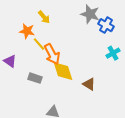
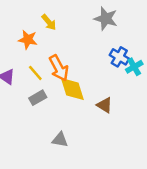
blue cross: (106, 25) -> (119, 57), moved
yellow line: (39, 44) -> (35, 73), moved
gray rectangle: (35, 78) -> (38, 98), turned -48

